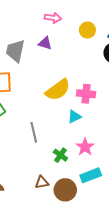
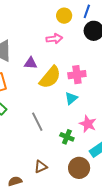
pink arrow: (53, 18) -> (54, 39), moved
purple triangle: (45, 43) -> (31, 63), moved
brown triangle: (42, 182) -> (41, 167), moved

